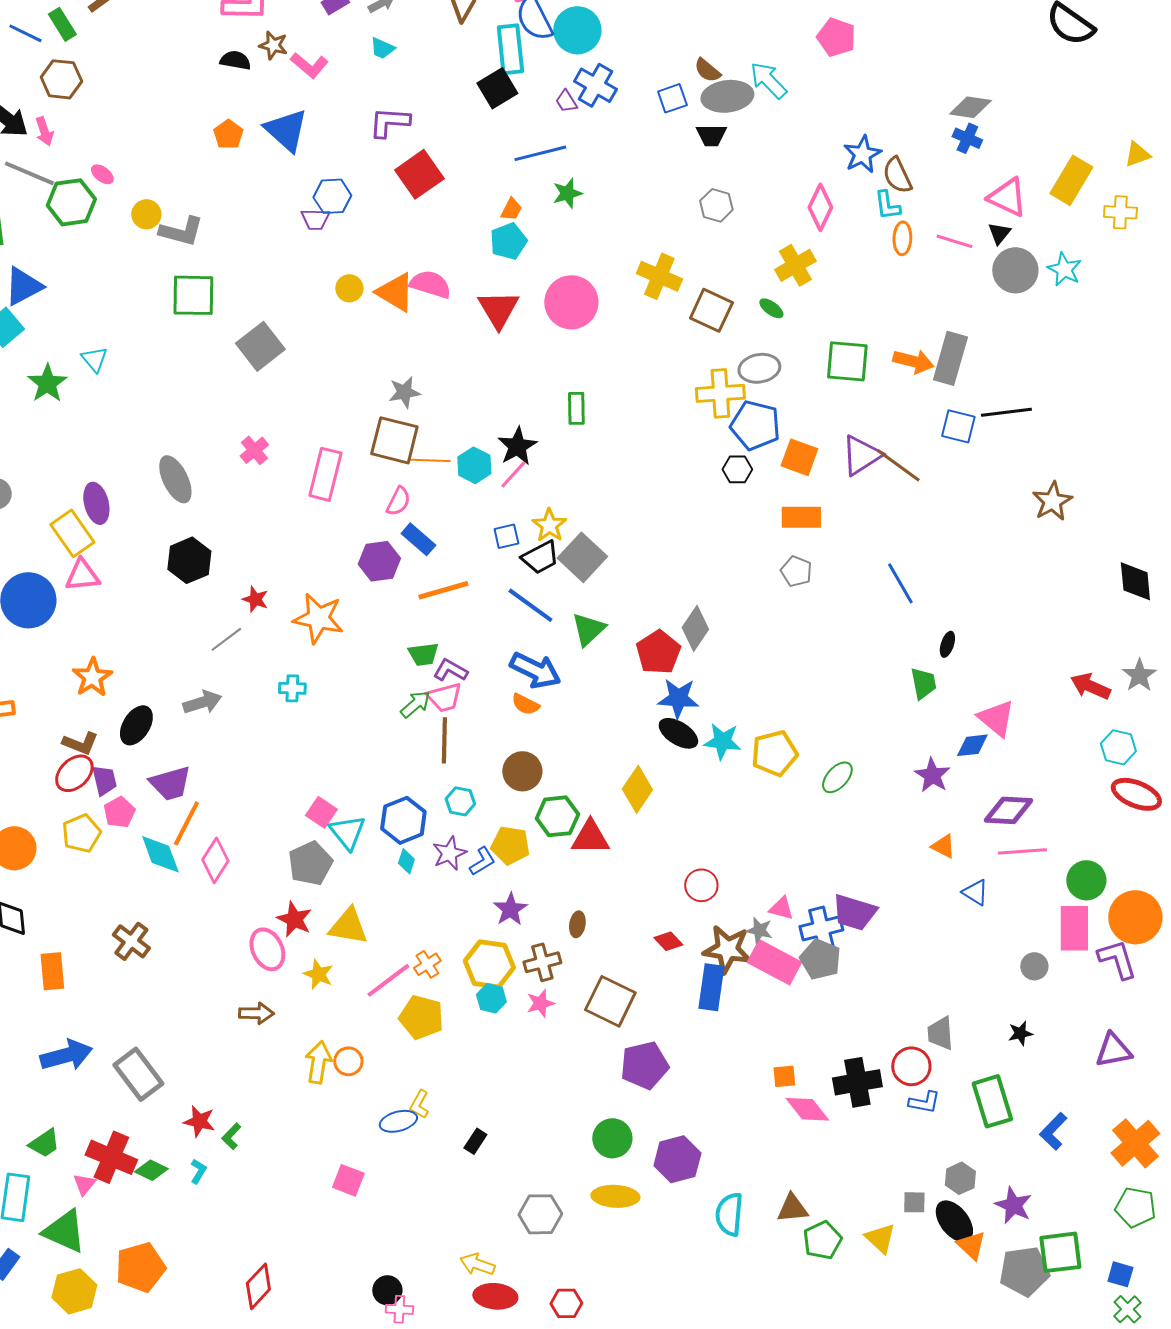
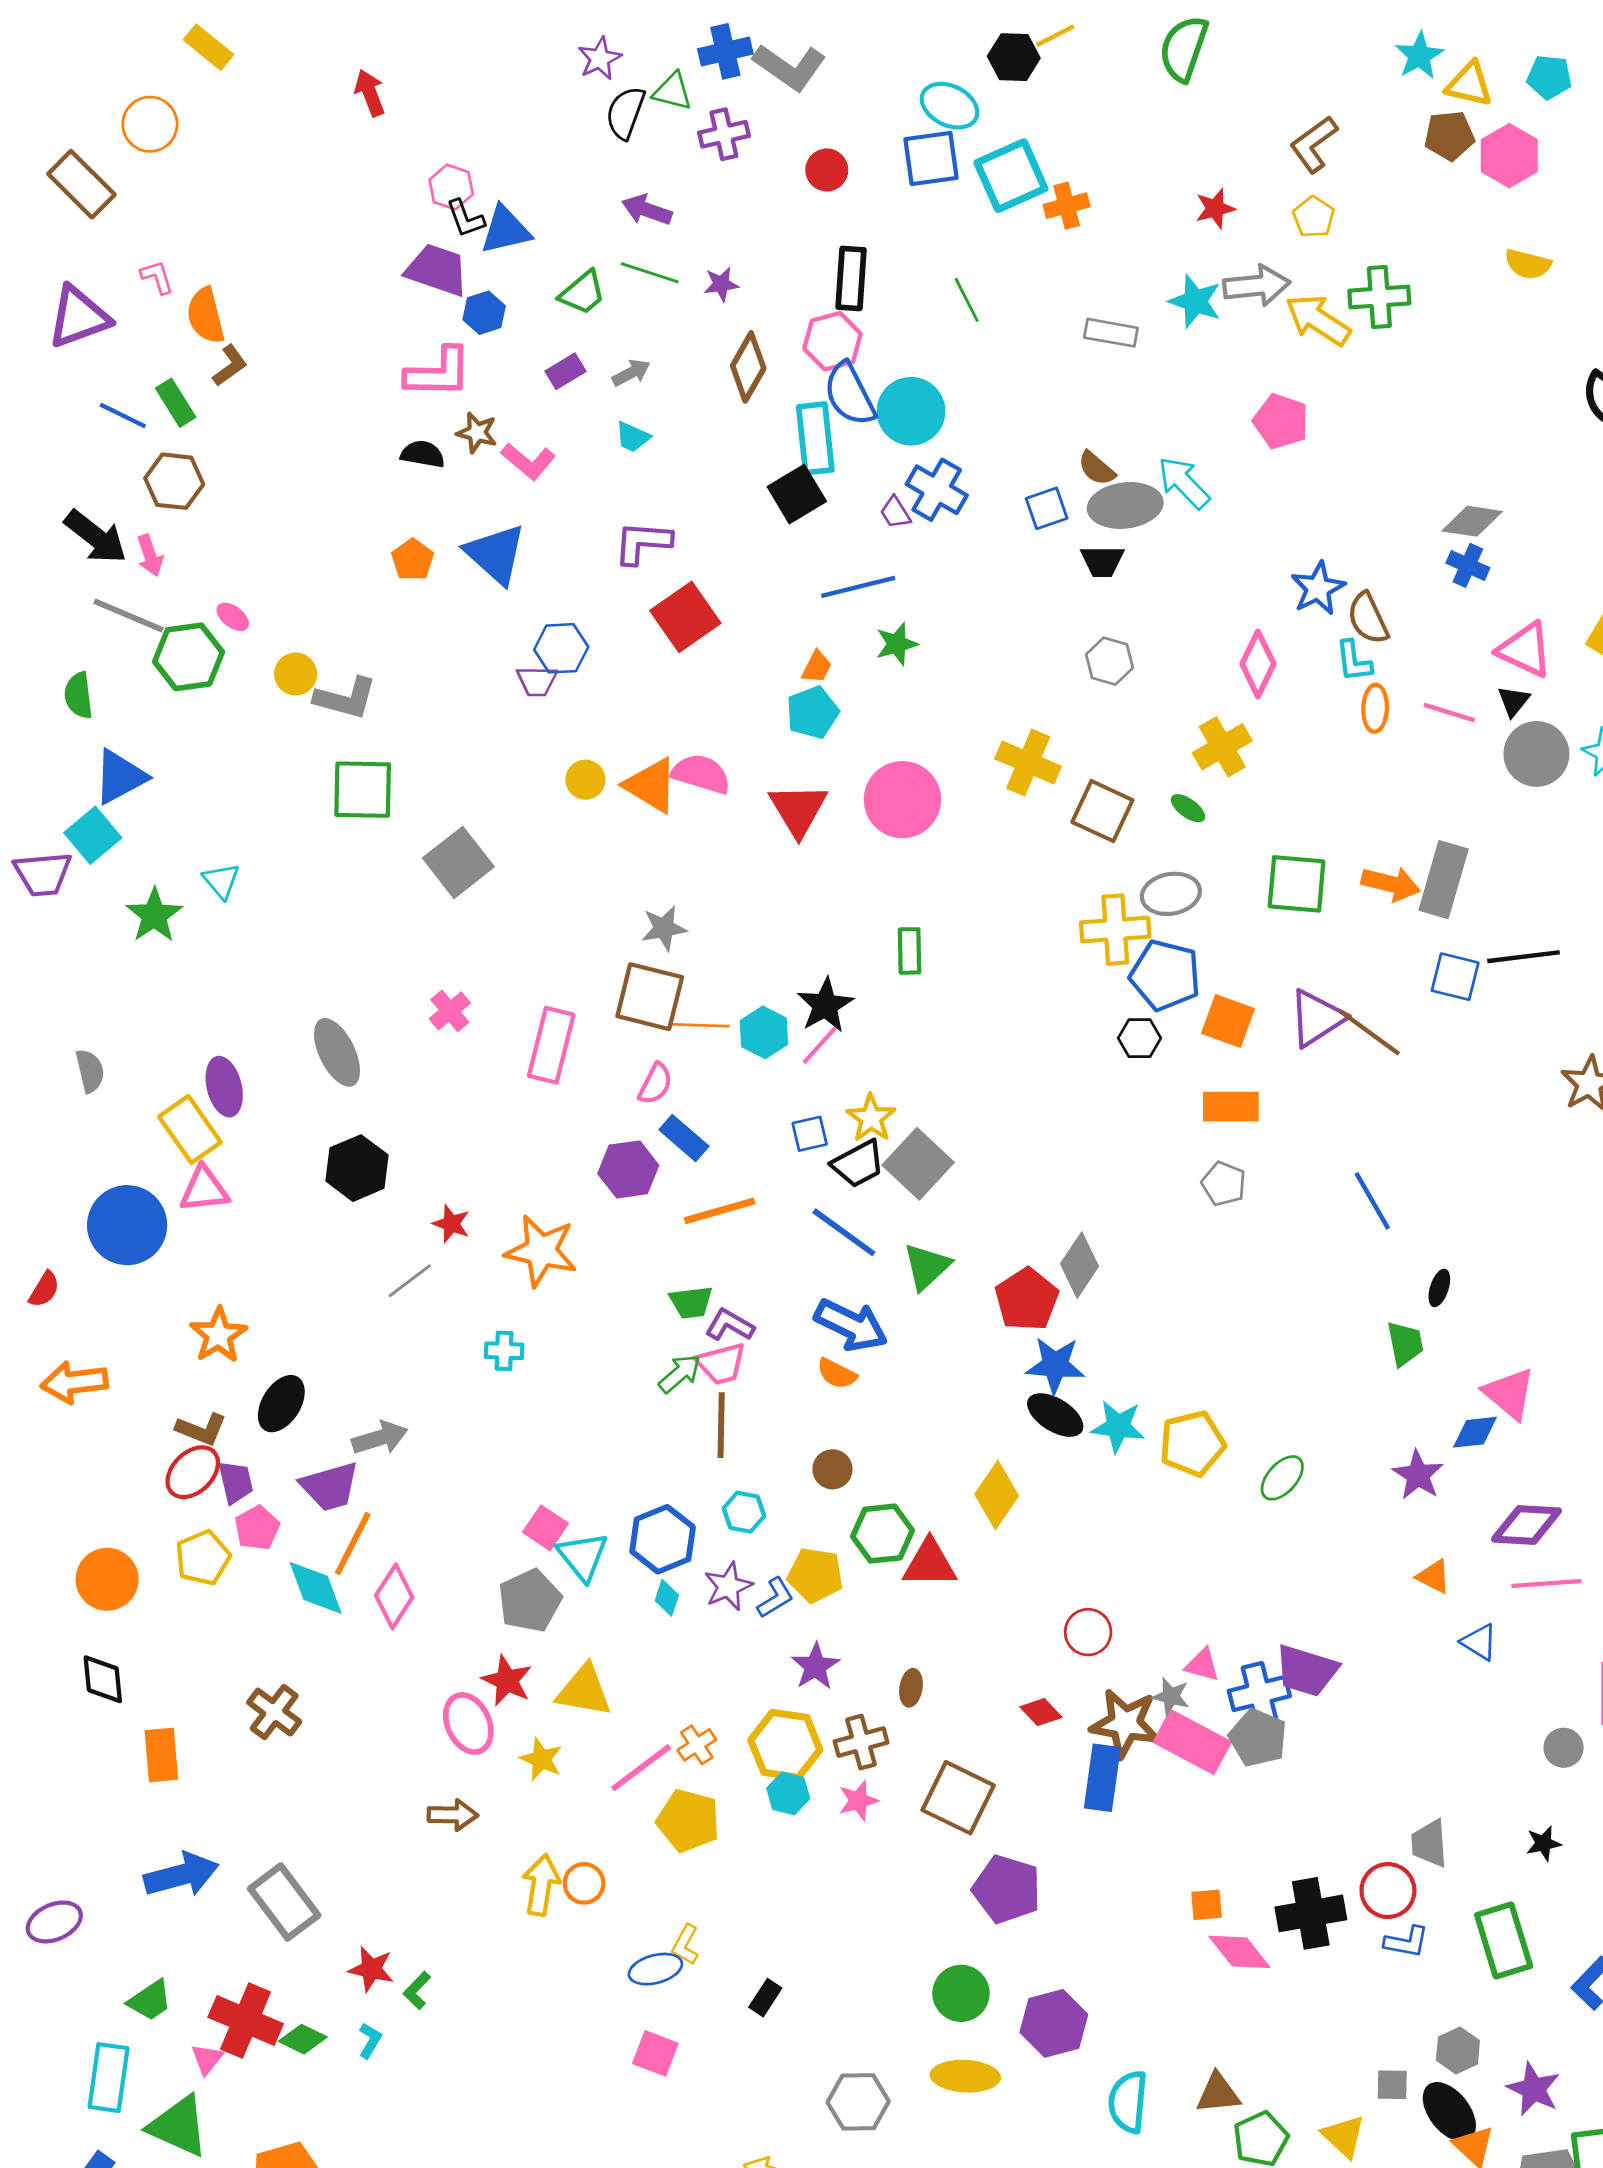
gray arrow: (202, 702) -> (380, 1438), moved
brown circle: (522, 771) -> (832, 1469), size x0.7
purple pentagon: (644, 1065) -> (1007, 1889), turned 30
pink square: (348, 1180) -> (655, 2053), moved

